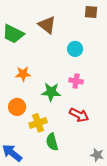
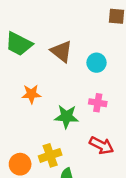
brown triangle: (47, 25) -> (61, 51), moved
orange circle: (17, 107) -> (20, 164), moved

